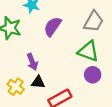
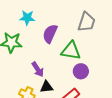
green triangle: (88, 51) -> (71, 51), moved
purple circle: (93, 75) -> (81, 71), moved

